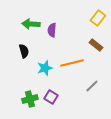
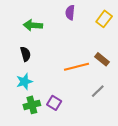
purple semicircle: (52, 30) -> (70, 13), moved
brown rectangle: (96, 45) -> (102, 59), moved
cyan star: (45, 68) -> (24, 82), moved

